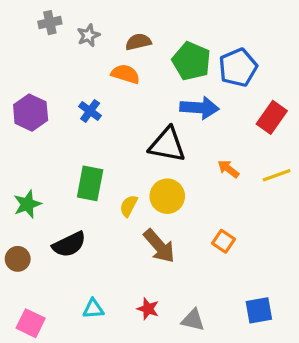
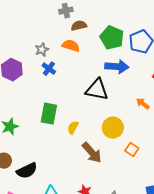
gray cross: (50, 23) -> (66, 11), moved
gray star: (88, 35) -> (42, 50), moved
orange arrow: (228, 169) -> (143, 104), moved
yellow circle: (167, 196) -> (113, 128), moved
black semicircle: (69, 244) -> (27, 171), moved

